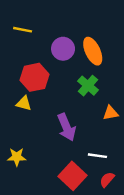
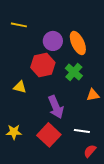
red hexagon: (34, 77) -> (43, 65), moved
red square: (73, 176) -> (49, 135), moved

